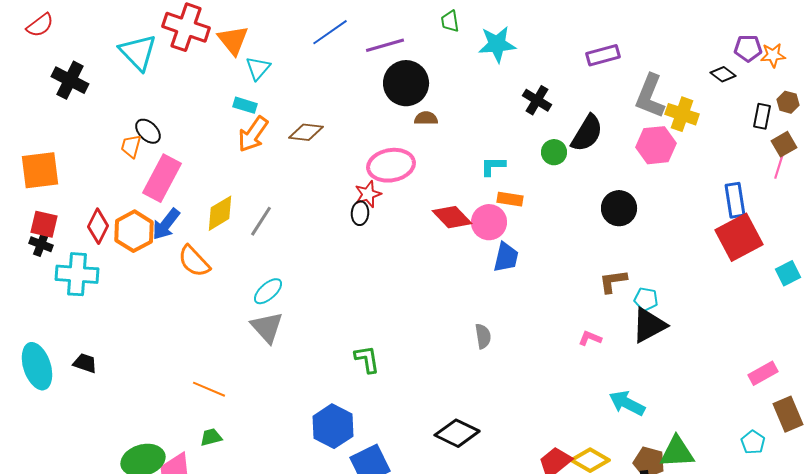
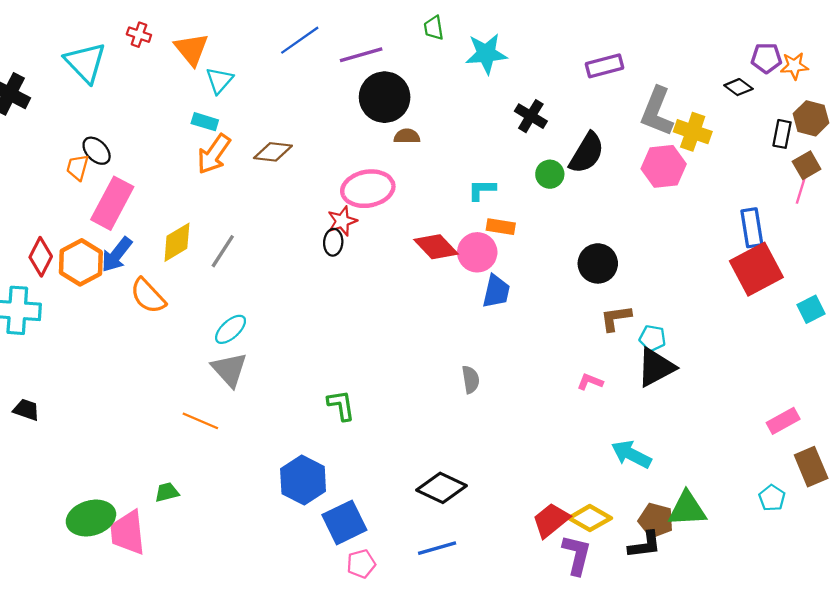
red cross: (186, 27) -> (139, 35), size x0.5
brown hexagon: (788, 102) -> (811, 118), size x1.4
black circle: (619, 208) -> (598, 263), moved
orange line: (209, 389) -> (200, 421), moved

